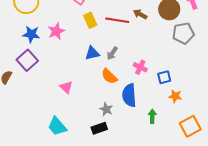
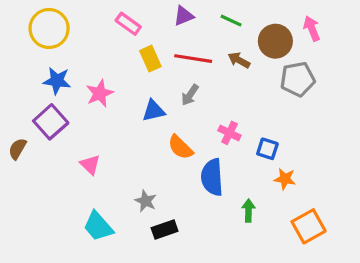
brown arrow: (140, 14) -> (239, 60), moved
pink star: (56, 31) -> (100, 93), moved
gray arrow: (112, 53) -> (190, 95), moved
blue square: (164, 77) -> (267, 149), turned 32
pink triangle: (66, 87) -> (90, 165), moved
gray star: (106, 109) -> (146, 201), moved

